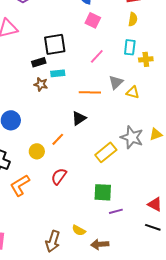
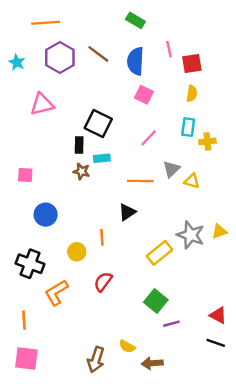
black square: (55, 44) -> (98, 123), turned 35
black rectangle: (39, 62) -> (79, 145), turned -72
orange line: (58, 139) -> (102, 237), turned -48
green square: (103, 192) -> (156, 301), turned 36

